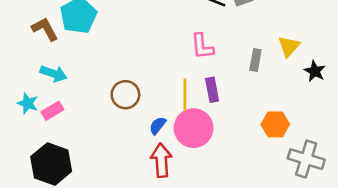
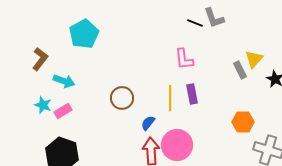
brown L-shape: (45, 29) -> (40, 59), moved, turned 65
gray rectangle: (255, 60) -> (240, 70), moved, turned -36
pink circle: (194, 128) -> (177, 145), moved

